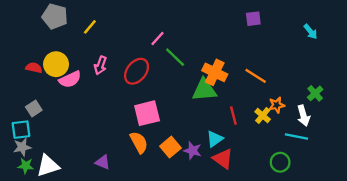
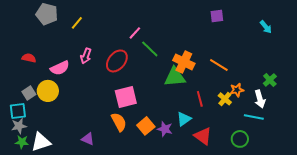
yellow circle: (56, 64) -> (48, 91), moved
red triangle: (223, 159) -> (203, 136), moved

